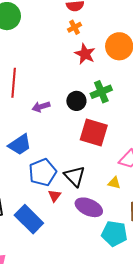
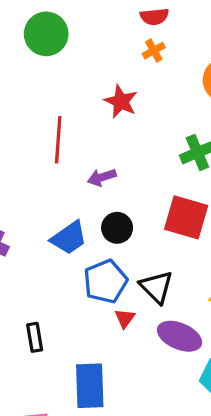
red star: (85, 54) -> (121, 101), moved
black circle: (76, 101) -> (117, 228), moved
blue rectangle: (29, 219) -> (90, 386), moved, turned 44

